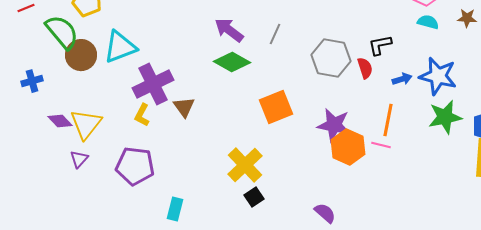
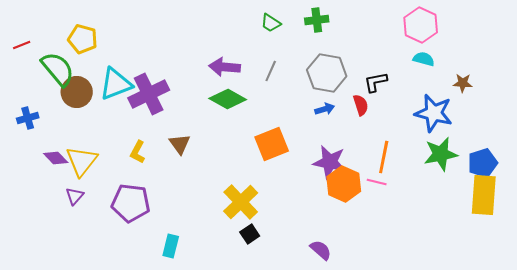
brown star: (467, 18) -> (463, 83), moved
purple arrow: (229, 30) -> (225, 67), turned -32
gray hexagon: (331, 58) -> (327, 73), moved
blue arrow: (402, 79) -> (325, 109), moved
purple cross: (153, 84) -> (149, 94), moved

